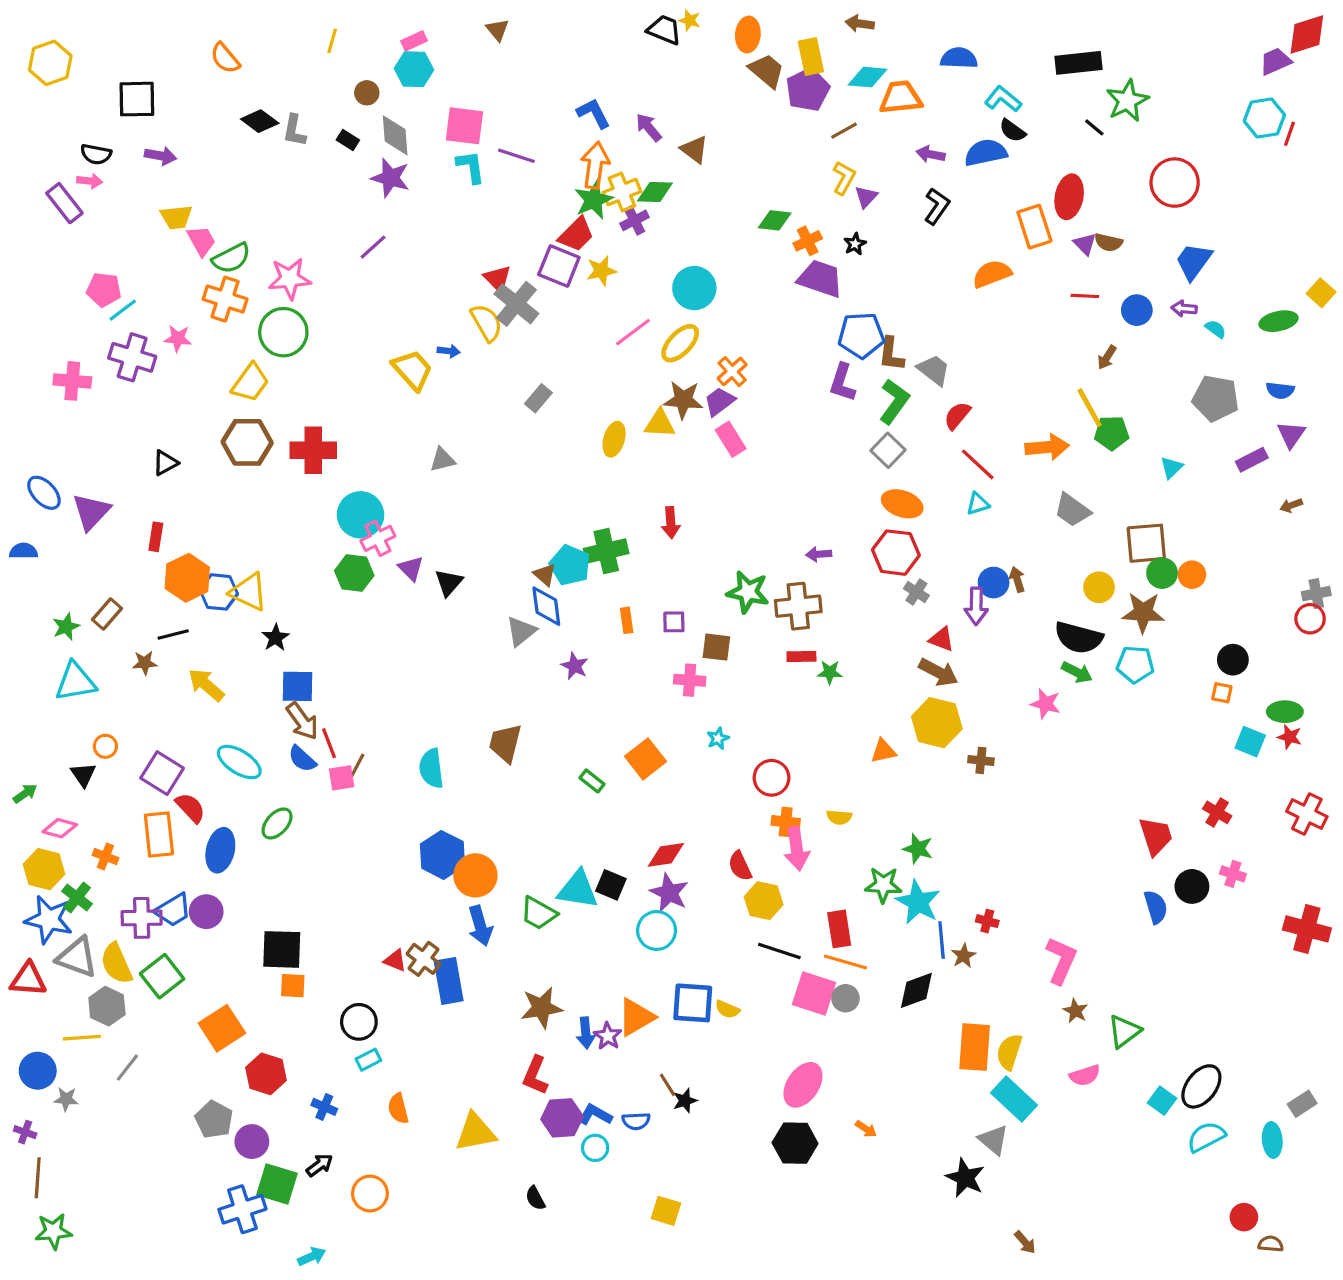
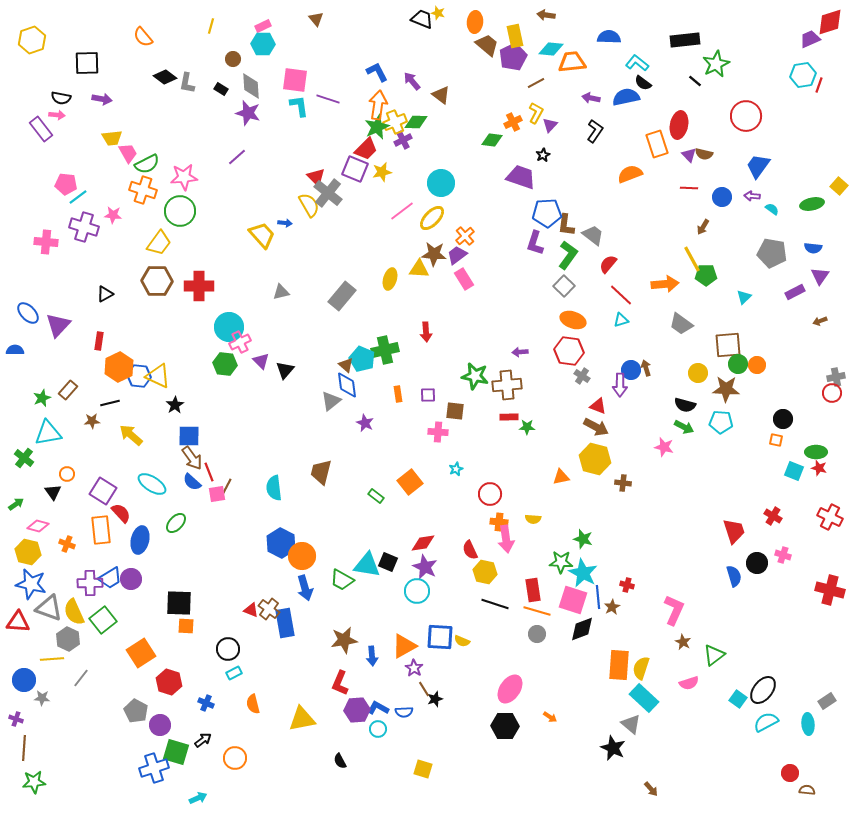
orange cross: (808, 241) -> (513, 122), moved
gray rectangle: (538, 398) -> (342, 296), moved, size x1.6
black semicircle: (1079, 638) -> (685, 405), size x0.7
green cross: (77, 897) -> (24, 458), moved
pink square: (814, 994) -> (573, 600), moved
purple star: (608, 1036) -> (414, 668), moved

